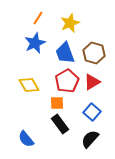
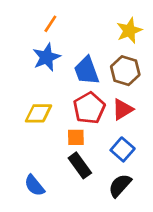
yellow star: (70, 23) -> (129, 31), moved
yellow diamond: (29, 85) -> (38, 113), turned -60

